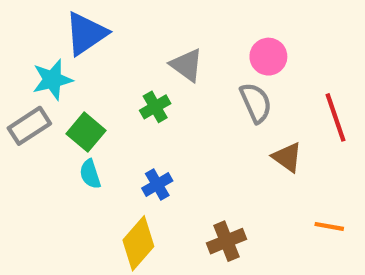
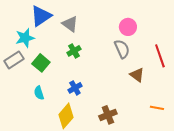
gray triangle: (187, 65) -> (70, 24), moved
cyan semicircle: (90, 174) -> (39, 93), moved

